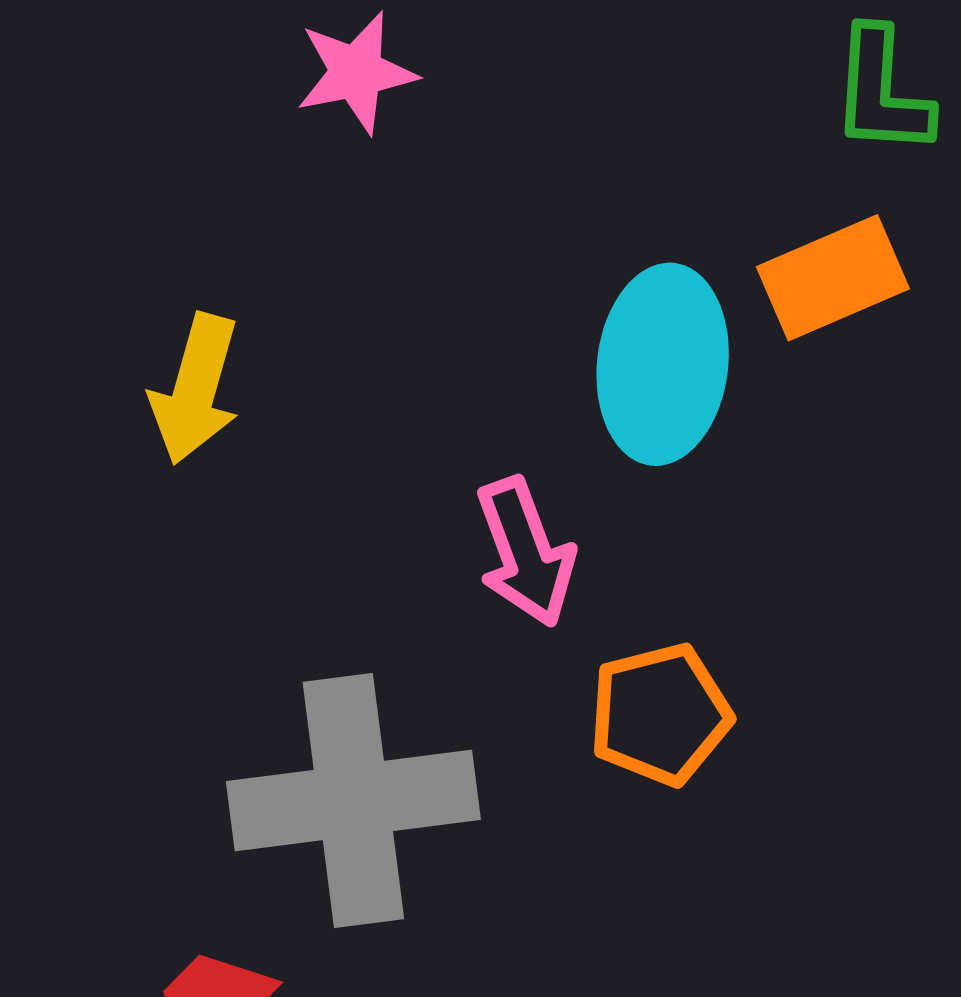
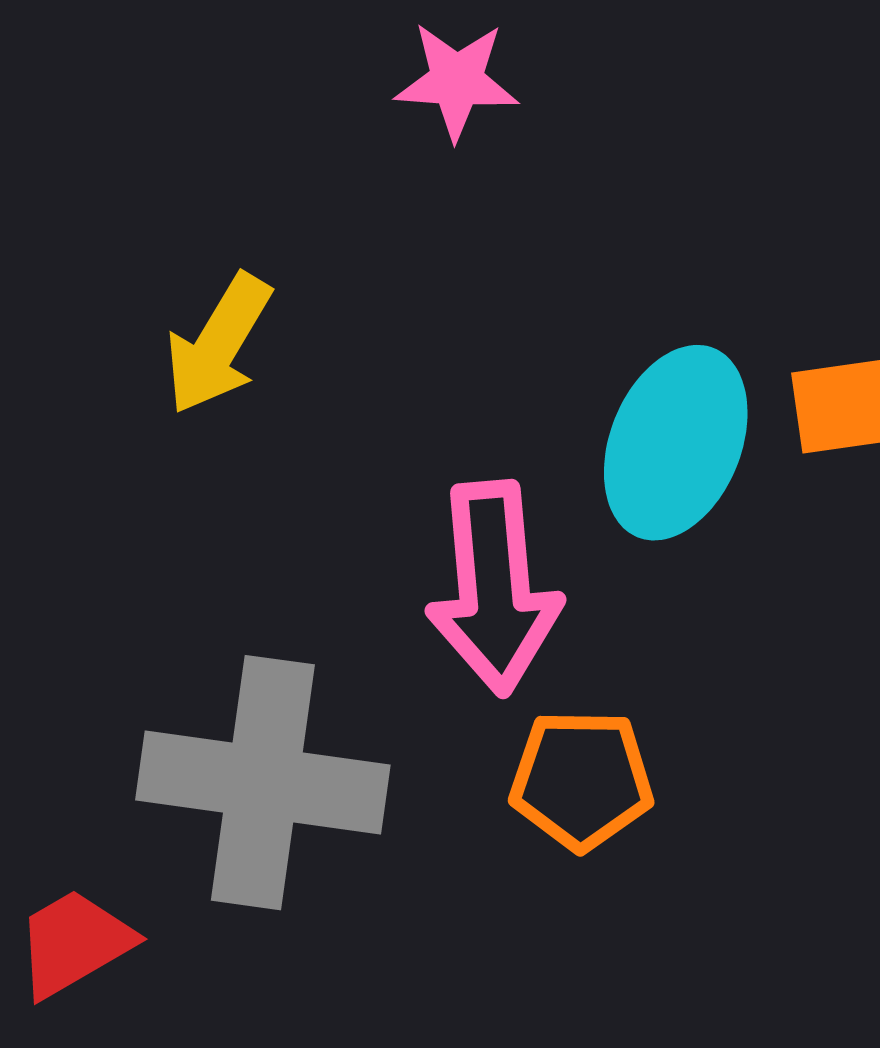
pink arrow: (525, 552) -> (494, 588), size x1.4

